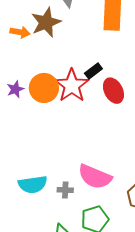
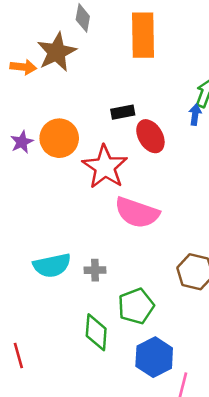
black rectangle: (93, 71) -> (123, 112), turned 30
red star: (72, 86) -> (105, 167), moved
pink semicircle: (95, 177) -> (137, 213), moved

